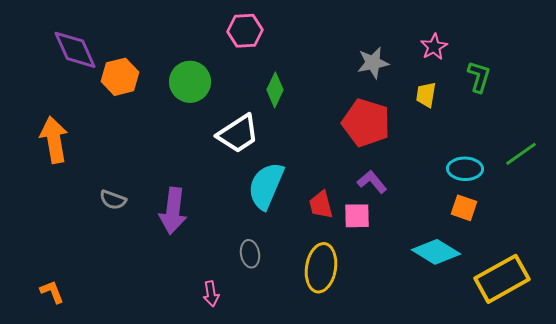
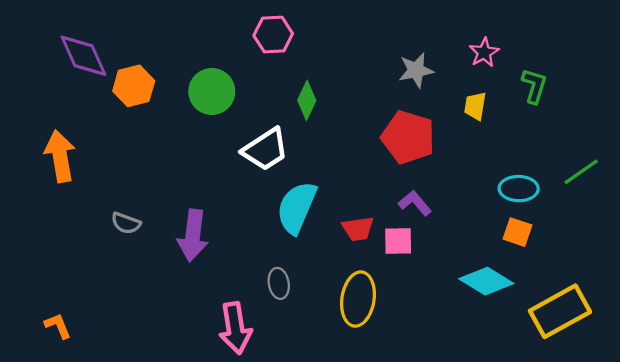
red trapezoid: (321, 205) -> (358, 229), turned -84
pink arrow: (211, 294) -> (235, 328), size x1.8

